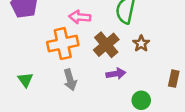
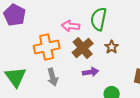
pink arrow: (80, 17) -> (71, 26), moved
green triangle: (25, 80) -> (16, 77), size x1.6

